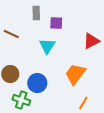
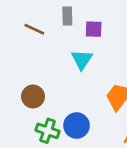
brown line: (11, 34) -> (34, 29), moved
blue circle: (37, 83) -> (77, 126), moved

